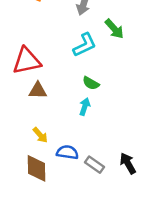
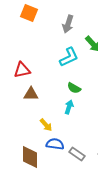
red triangle: (27, 61) -> (22, 70), size x0.7
yellow arrow: (40, 135) -> (46, 125), moved

